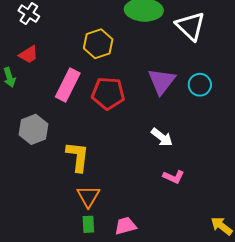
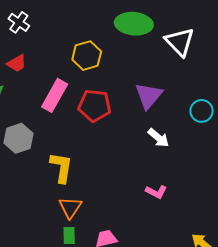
cyan circle: (200, 85) -> (202, 111), moved
white arrow: (162, 137) -> (158, 138), moved

